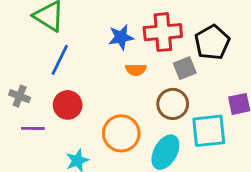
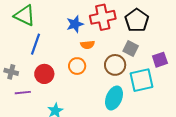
gray square: (185, 68) -> (131, 49), moved, turned -35
orange circle: (121, 133) -> (77, 66), moved, size x0.7

